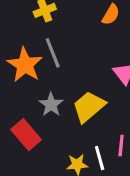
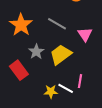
gray line: (53, 53) -> (57, 24), moved, turned -42
white line: (100, 158) -> (66, 88), turned -49

